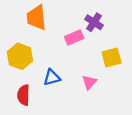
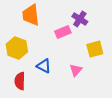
blue triangle: (52, 77) -> (44, 66), turned 42

